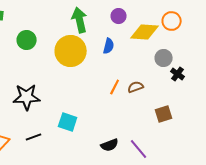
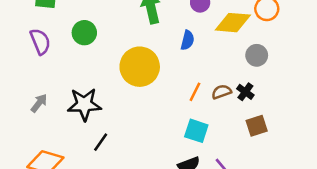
yellow circle: (71, 51) -> (140, 67), moved
black cross: (178, 74) -> (245, 92), moved
cyan square: (68, 122) -> (196, 131), moved
black line: (34, 137) -> (101, 142), moved, turned -35

